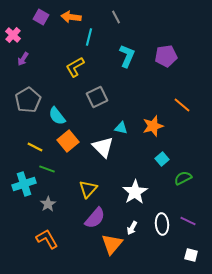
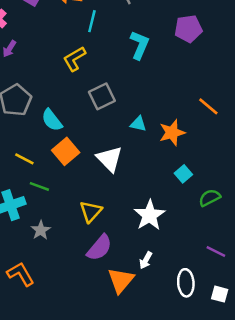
purple pentagon: (166, 56) -> (188, 29), moved
cyan triangle: (121, 128) -> (138, 124), moved
white ellipse: (162, 224) -> (186, 283), moved
orange L-shape: (47, 239) -> (21, 274), moved

